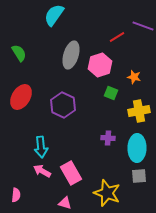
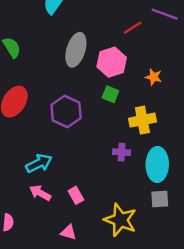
green square: (111, 93) -> (110, 94), moved
yellow cross: (139, 111) -> (142, 120), moved
cyan arrow: (41, 147) -> (39, 163), turned -110
pink rectangle: (71, 173) -> (76, 195), size x0.6

